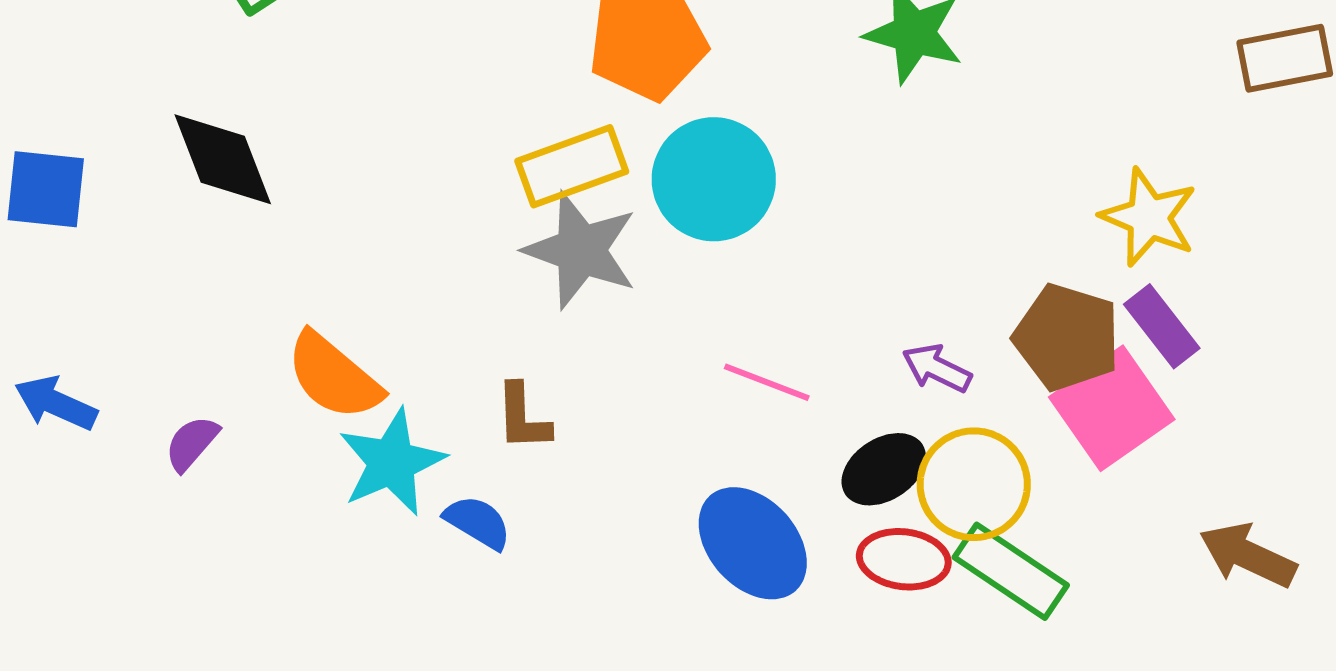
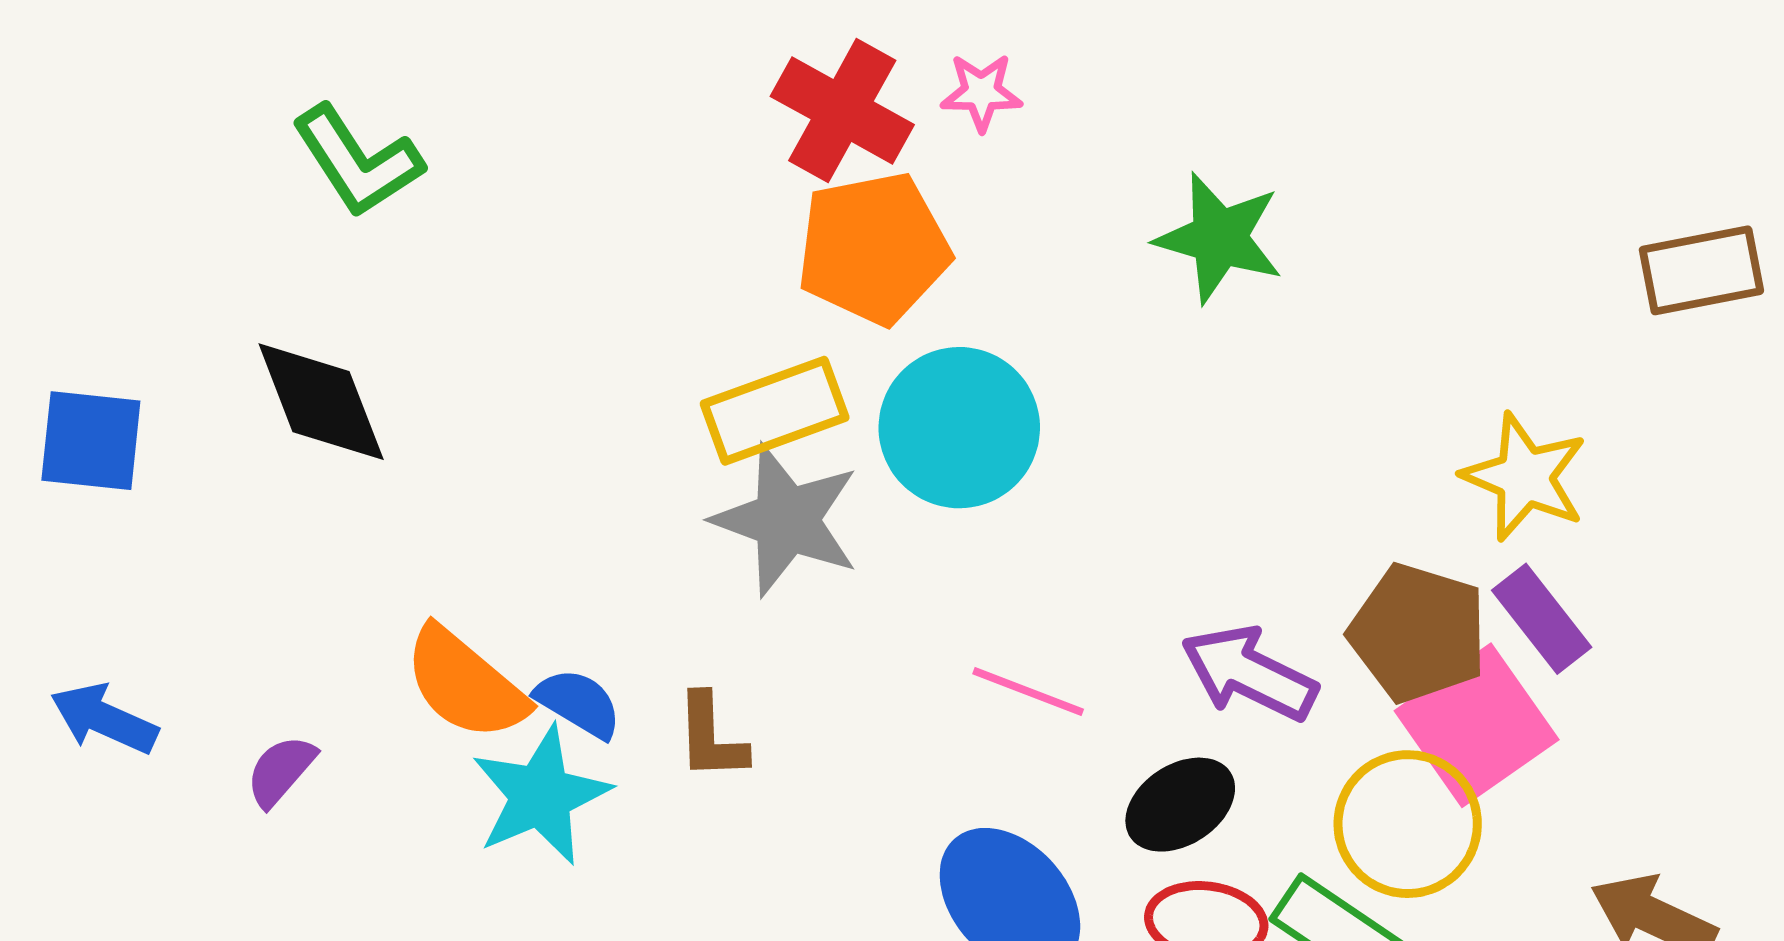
purple arrow: (937, 368) -> (1249, 673), size x1.5
yellow circle: (974, 484) -> (1408, 824), moved
blue semicircle: (478, 522) -> (578, 703), moved

